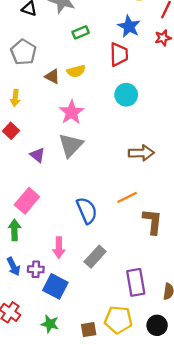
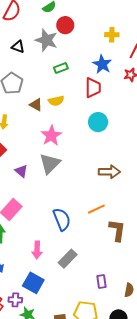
purple cross: (36, 269) -> (15, 300), moved
purple rectangle: (136, 282) -> (101, 281), size x0.6

